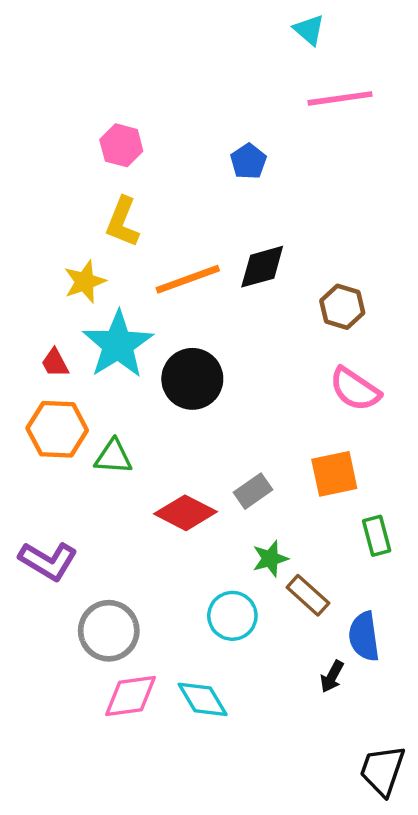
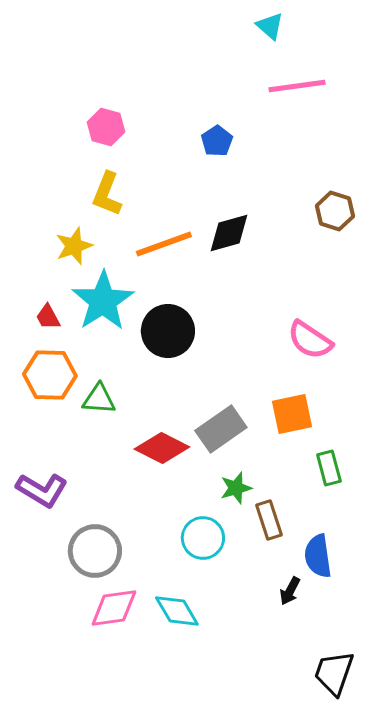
brown hexagon: (342, 307) -> (335, 211), moved
gray rectangle: (253, 491) -> (221, 429), size x1.5
brown rectangle: (308, 595) -> (269, 520), turned 30

